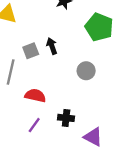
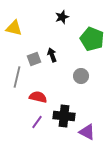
black cross: (66, 118) -> (64, 116), size x1.5

